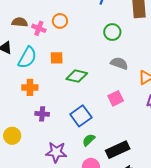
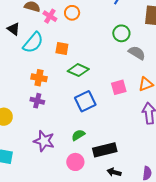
gray semicircle: (119, 63) -> (137, 53), moved
orange cross: (30, 87) -> (39, 78), moved
pink square: (116, 98) -> (119, 87), moved
blue square: (81, 116) -> (85, 101), moved

